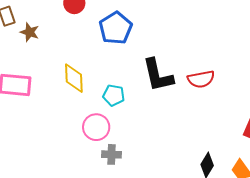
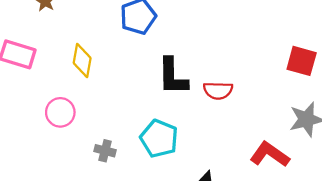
cyan pentagon: (114, 95) -> (159, 139), moved, size x1.6
pink circle: (96, 127) -> (60, 112), moved

